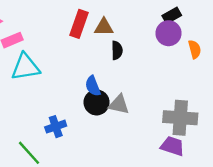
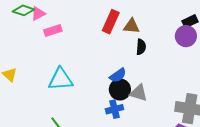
cyan triangle: (25, 67) -> (60, 79), moved
blue semicircle: (93, 86) -> (118, 75), turned -108
blue cross: (56, 127) -> (114, 109), moved

